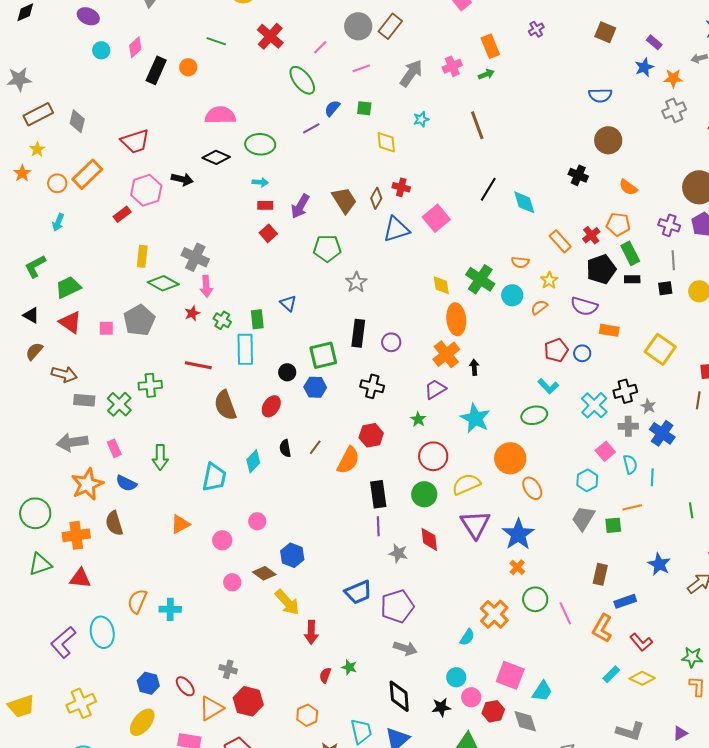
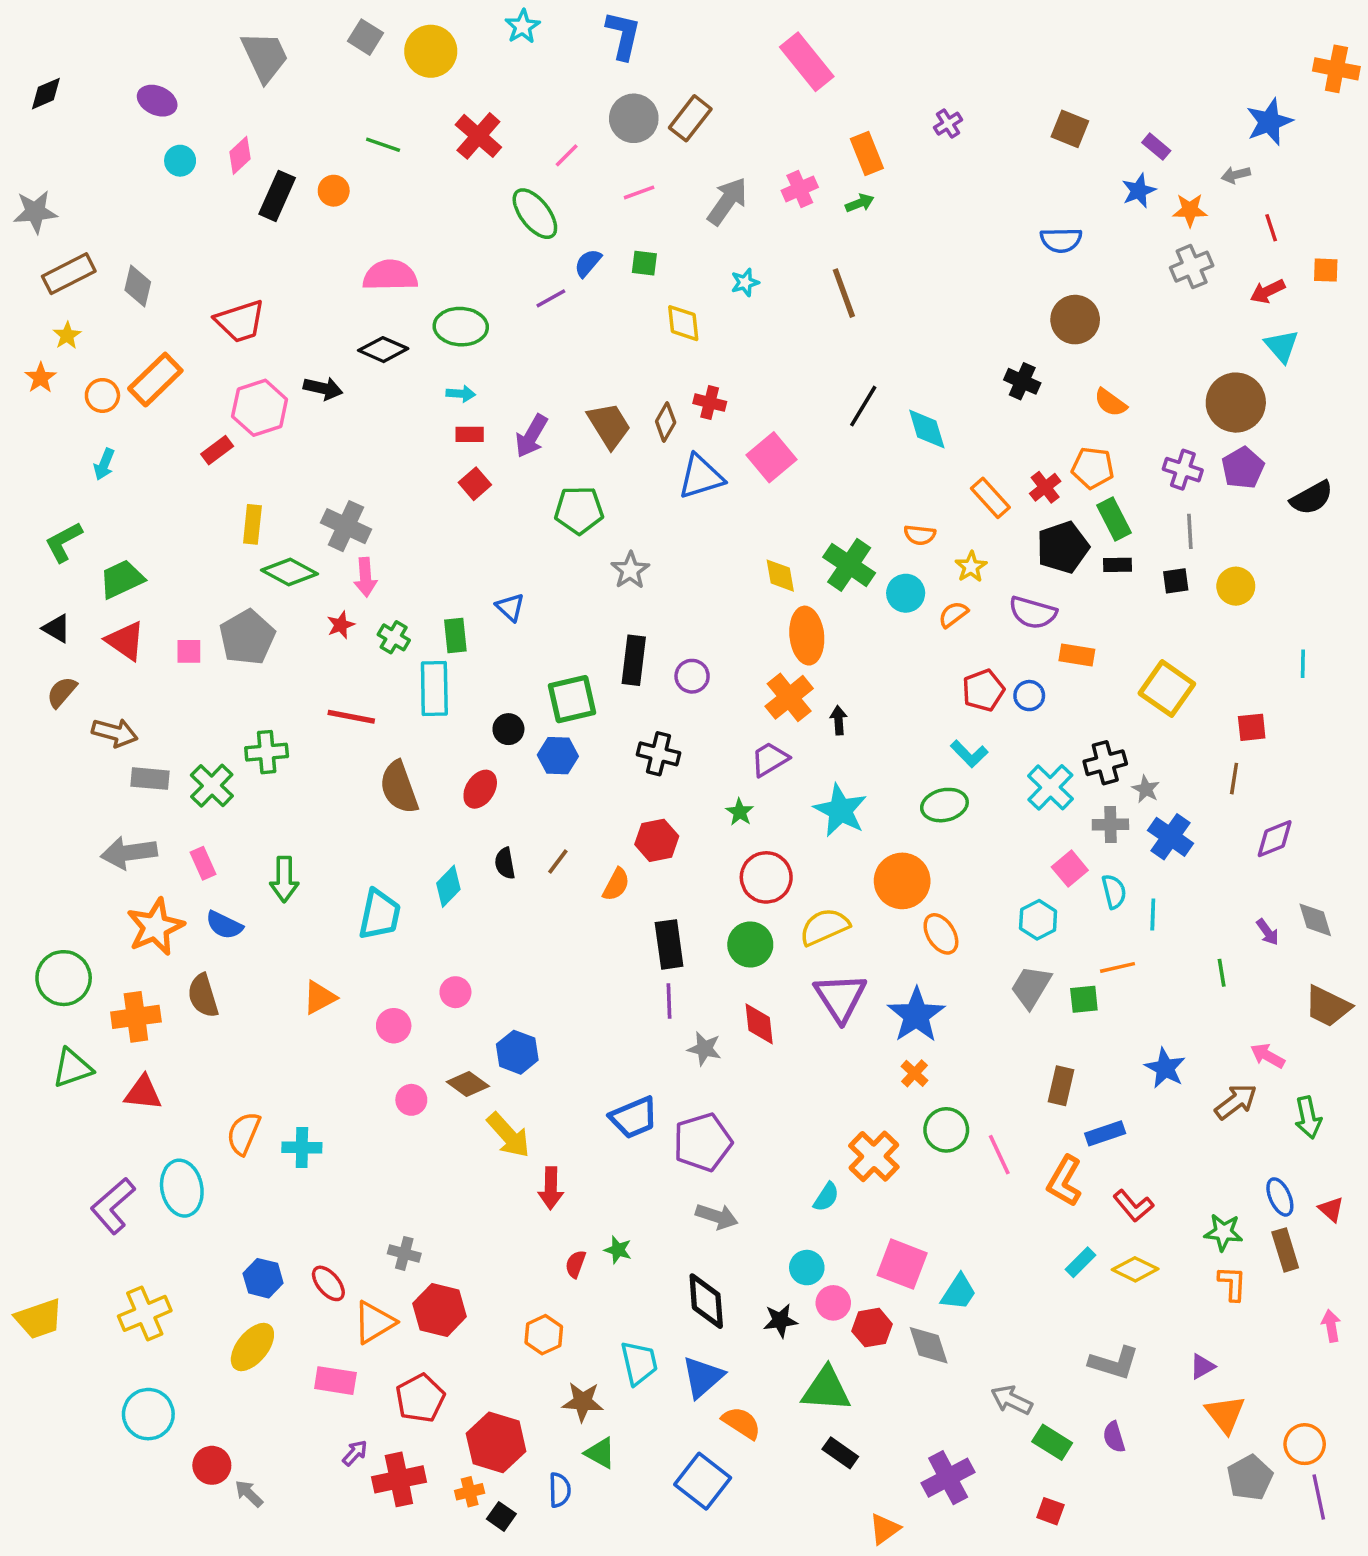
orange semicircle: (348, 460) -> (616, 884), size x0.7

